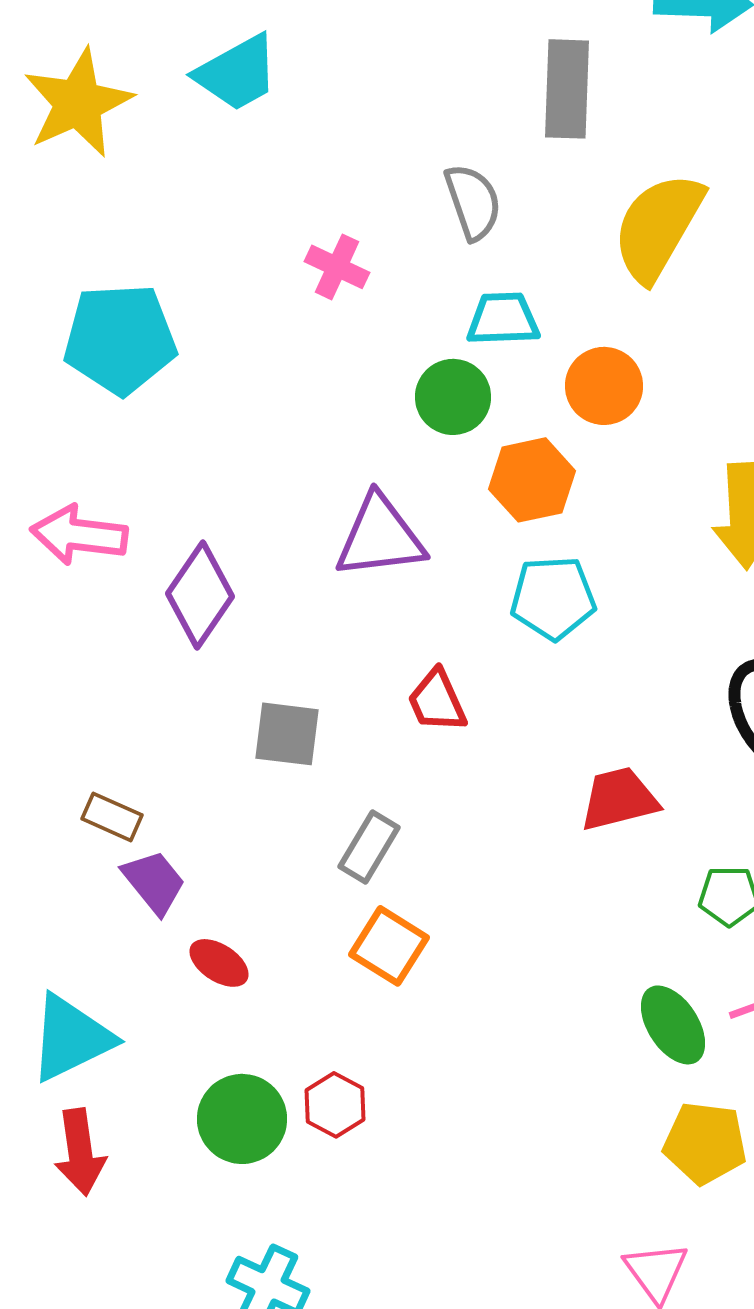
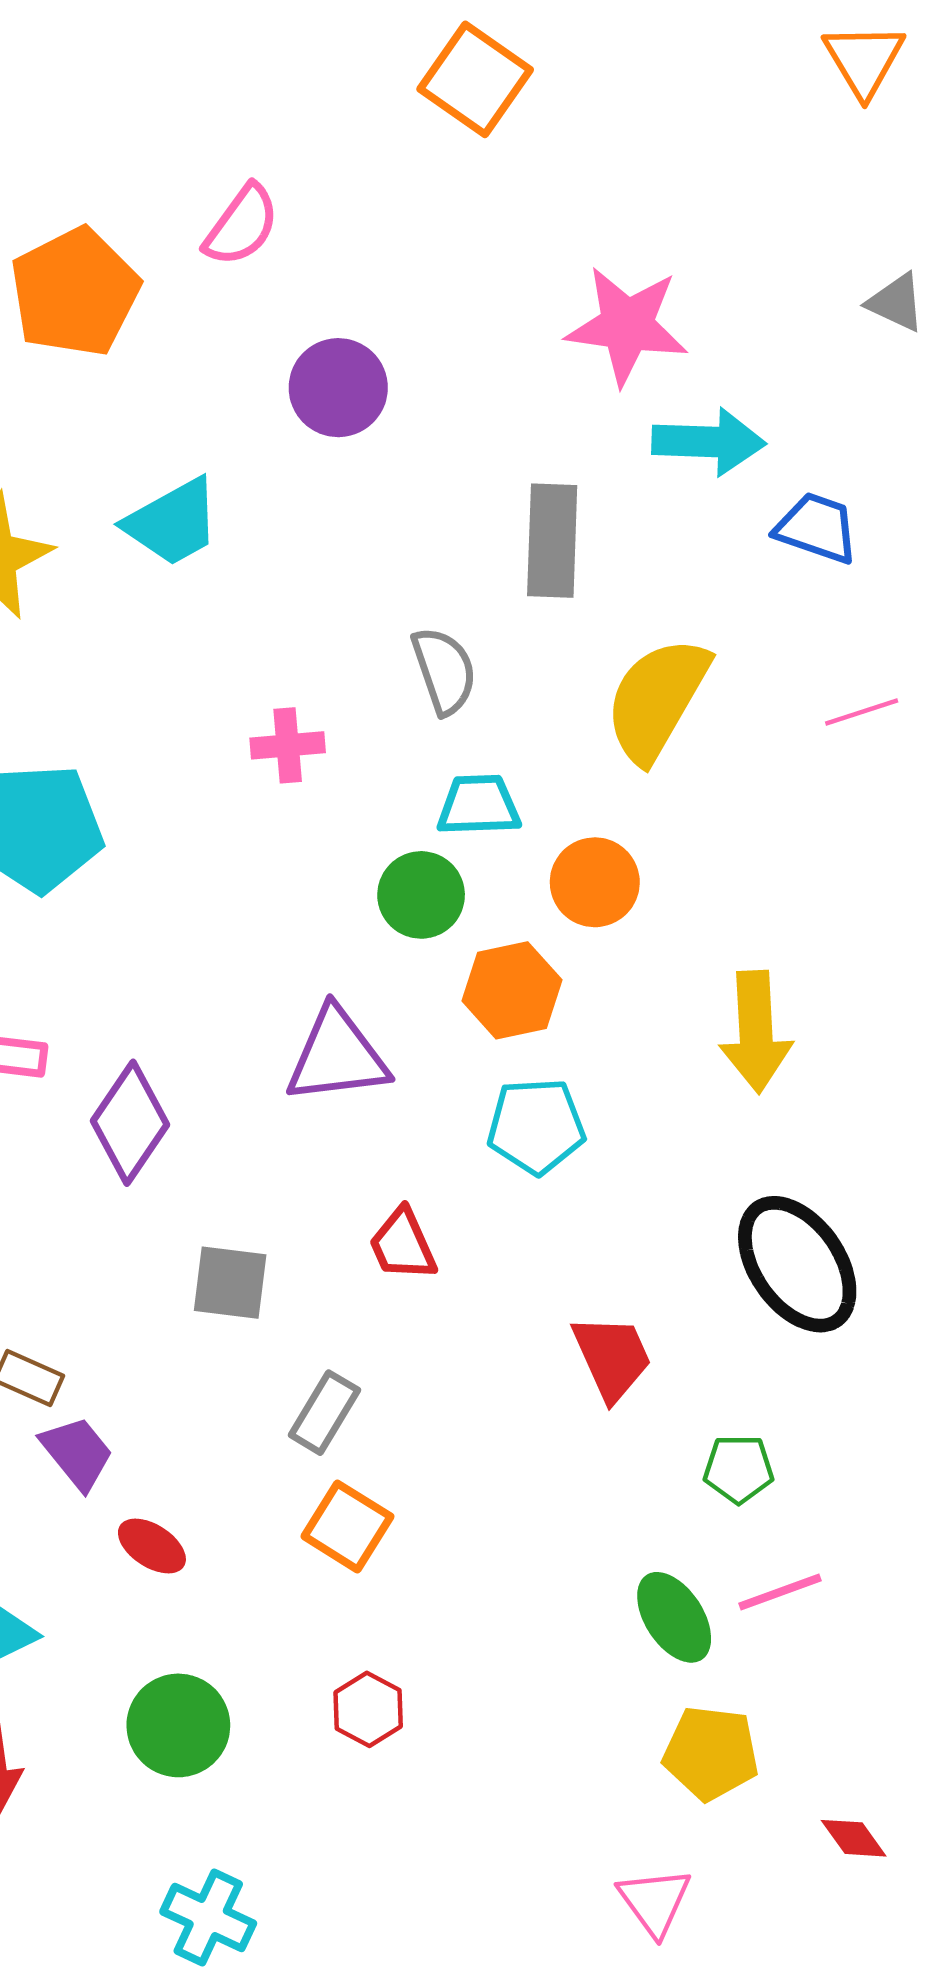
pink cross: (337, 267) -> (288, 745), turned -30
red trapezoid: (619, 799) -> (612, 1357), turned 80
red hexagon: (335, 1105) -> (368, 1709), moved

